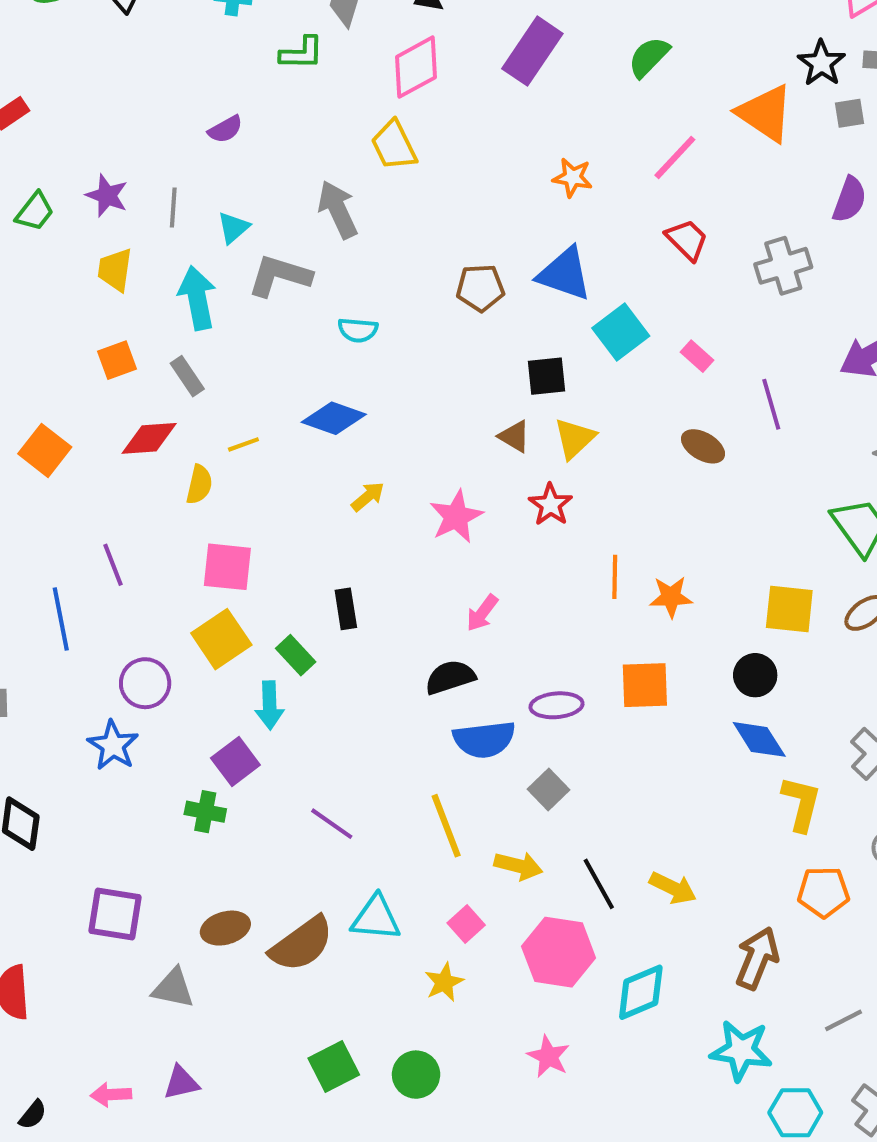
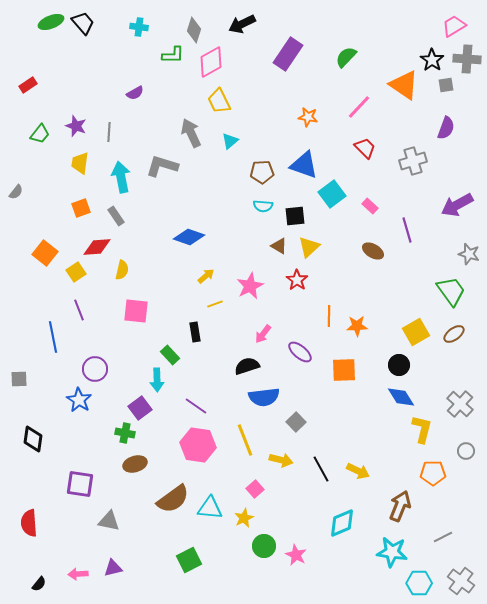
pink diamond: (416, 67) -> (211, 62), moved
cyan triangle: (233, 228) -> (230, 141), moved
cyan semicircle: (358, 330) -> (263, 206), moved
yellow line: (243, 444) -> (215, 304), moved
yellow square: (789, 609) -> (416, 332), turned -36
yellow square: (221, 639) -> (76, 272), moved, size x0.7
purple ellipse: (557, 705) -> (300, 352), moved, turned 45
purple line: (332, 824) -> (196, 406), moved
cyan triangle: (376, 918) -> (210, 508), moved
brown ellipse: (225, 928) -> (135, 464), moved
pink hexagon: (559, 952) -> (198, 445), moved
green circle: (416, 1075) -> (264, 546), moved

